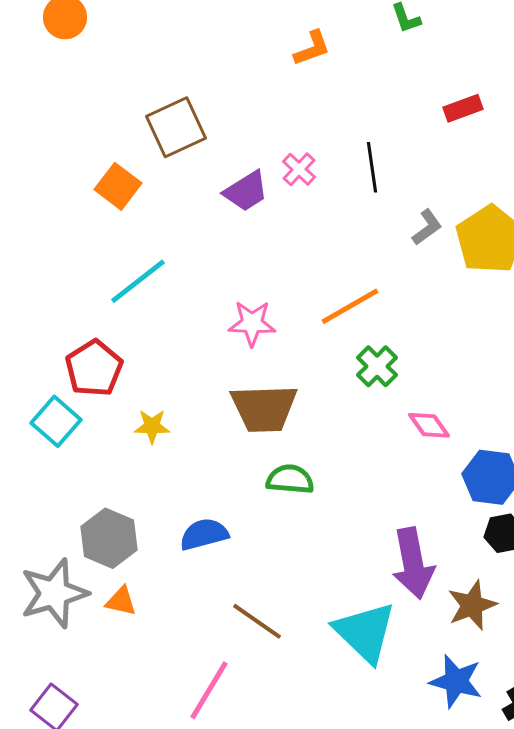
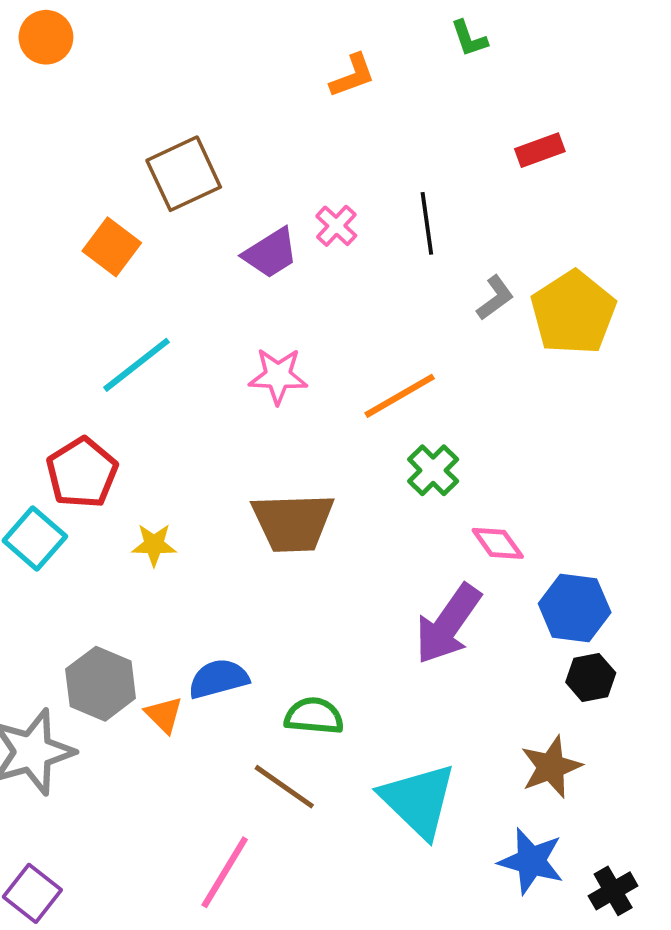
pink star: (252, 323) -> (278, 376), moved
green semicircle: (290, 479) -> (314, 716), moved
purple arrow: (413, 563) -> (448, 624), moved, turned 46
orange triangle: (121, 601) -> (164, 715), moved, turned 32

